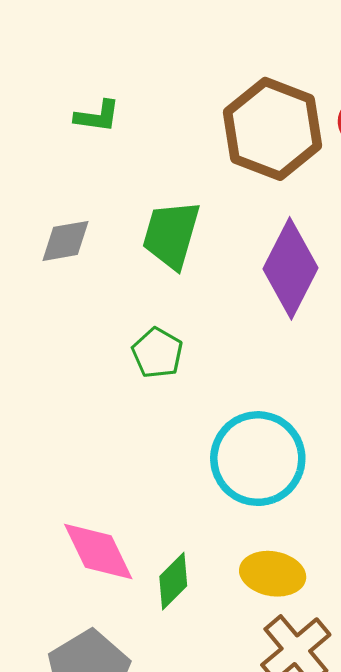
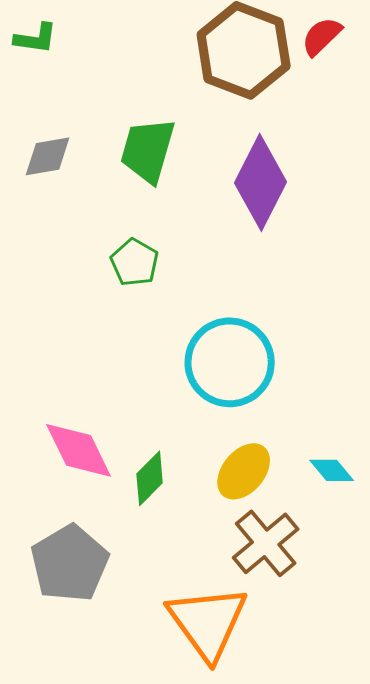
green L-shape: (97, 116) -> (36, 38), moved
yellow ellipse: (273, 574) -> (244, 471), turned -60

